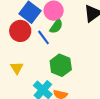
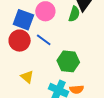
green semicircle: (56, 26) -> (74, 14), moved

